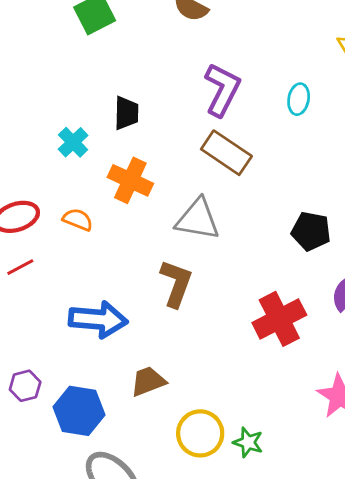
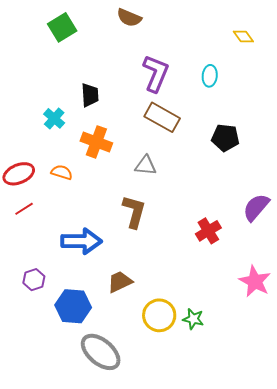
gray triangle: (198, 219) -> (146, 165), size x0.7
black pentagon: (311, 231) -> (225, 138), moved
red cross: (279, 319) -> (208, 231), size x0.7
purple hexagon: (25, 386) -> (34, 280), moved

